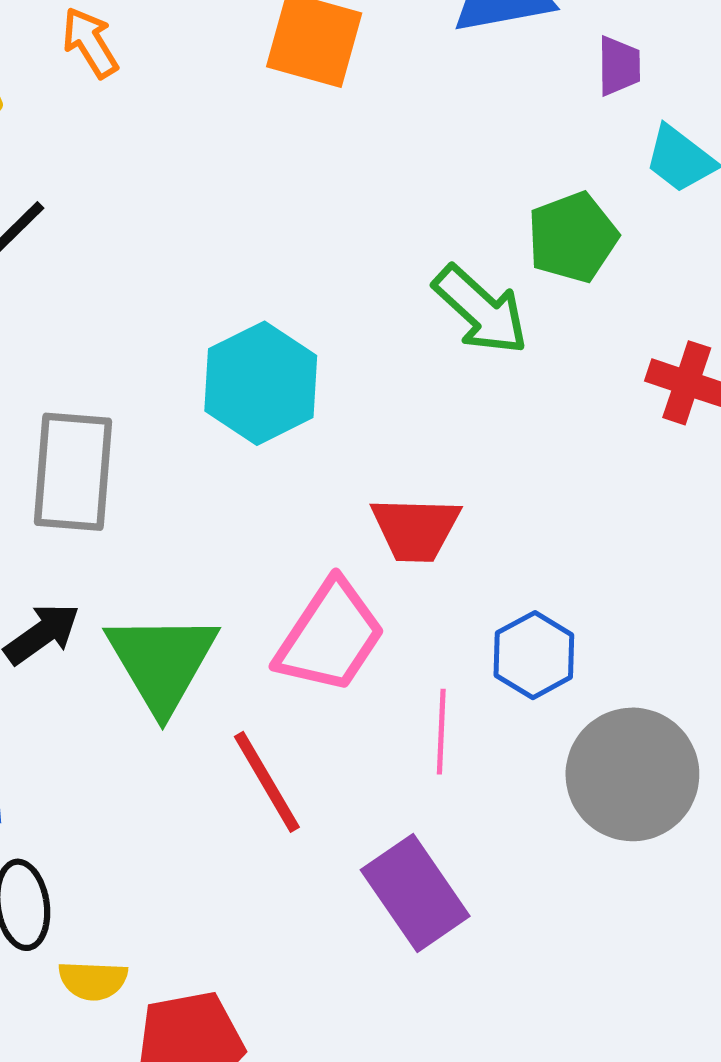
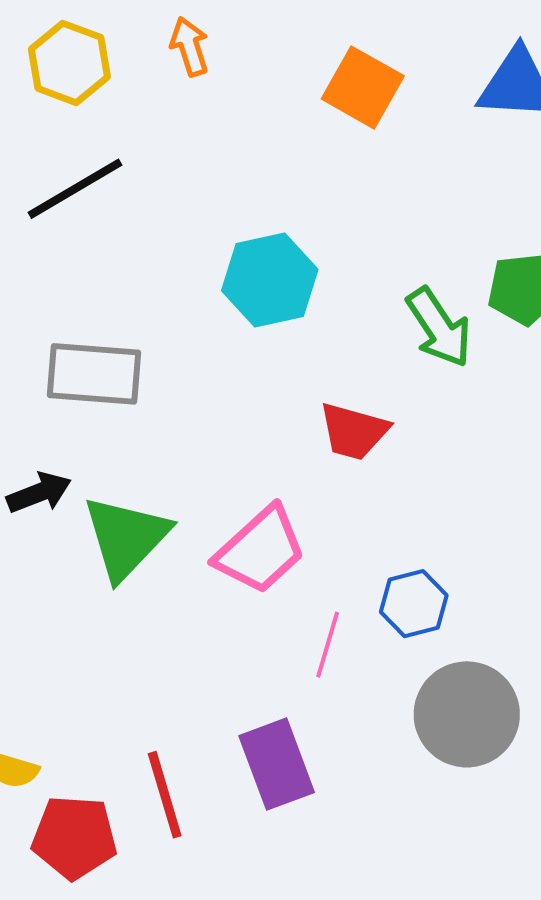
cyan hexagon: (261, 383) -> (270, 280), moved
gray rectangle: (73, 472) -> (94, 374), turned 76
red trapezoid: (416, 529) -> (354, 431), moved
red line: (267, 782) -> (165, 795), moved

